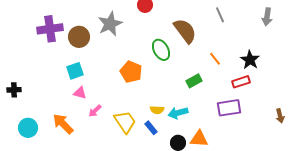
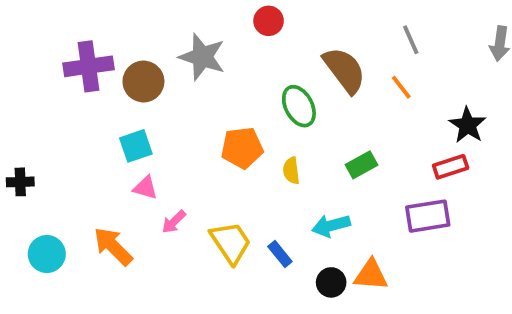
gray star: (110, 24) -> (202, 57), turned -30
orange line: (215, 59) -> (401, 87), moved
orange pentagon: (131, 72) -> (242, 148), turned -30
yellow semicircle: (157, 110) -> (291, 171), moved, turned 80

